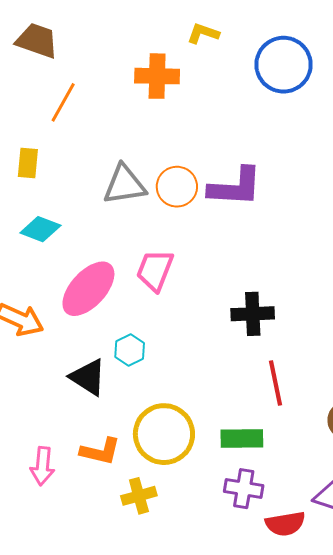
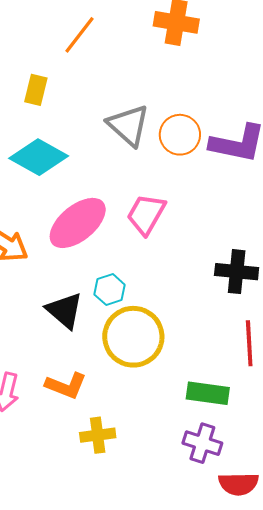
gray triangle: (124, 185) -> (128, 125), turned 42
cyan diamond: (40, 229) -> (39, 157), size x1.4
yellow circle: (164, 434) -> (133, 337), moved

